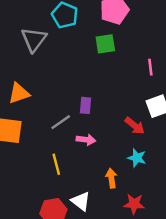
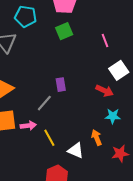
pink arrow: (86, 140) -> (28, 126), moved
white triangle: (81, 201) -> (76, 150), moved

